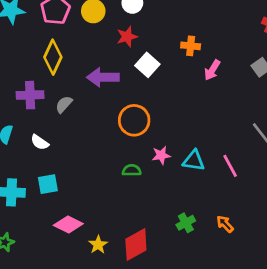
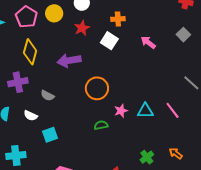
orange cross: (191, 46) -> (118, 19), moved
white square: (147, 65) -> (109, 41), moved
pink arrow: (212, 70) -> (148, 42), turned 105
gray semicircle: (64, 104) -> (47, 96), moved, turned -96
cyan square: (48, 184) -> (50, 135), moved

